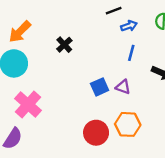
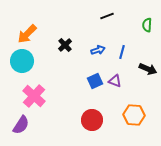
blue arrow: (129, 26) -> (98, 50), moved
orange hexagon: (128, 124) -> (134, 115), moved

